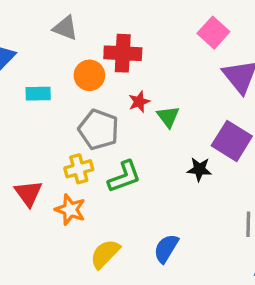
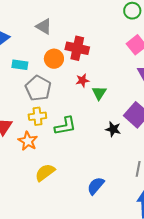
gray pentagon: (99, 130) -> (38, 88), moved
blue semicircle: (166, 248) -> (96, 186), moved

